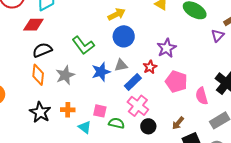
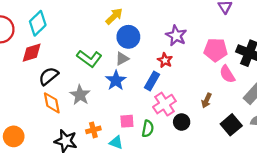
gray triangle: (121, 65) -> (122, 59), moved
pink pentagon: (176, 82) -> (216, 50), moved
pink cross: (138, 106) -> (164, 104), turned 35
green semicircle: (116, 123) -> (148, 129), turned 105
brown arrow: (178, 123) -> (206, 100), moved

